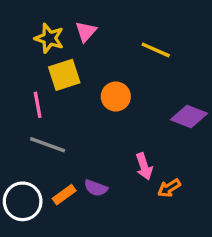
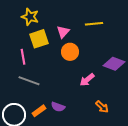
pink triangle: (86, 32) -> (63, 32), moved
yellow line: (156, 50) -> (94, 24), turned -30
pink arrow: (144, 166) -> (87, 80), moved, turned 70
orange arrow: (169, 188) -> (102, 107), turned -104

